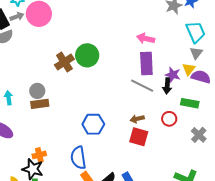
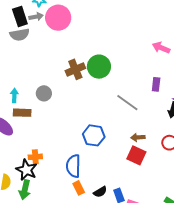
pink arrow: (146, 39) -> (161, 48), moved
purple rectangle: (146, 63) -> (156, 84), size x0.6
gray line: (142, 86) -> (127, 103), moved
brown rectangle: (40, 104) -> (22, 113), moved

